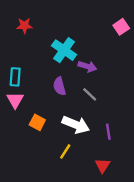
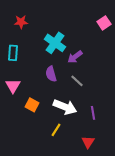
purple arrow: (87, 66) -> (75, 57), turned 126
cyan rectangle: (15, 77) -> (13, 53), moved

